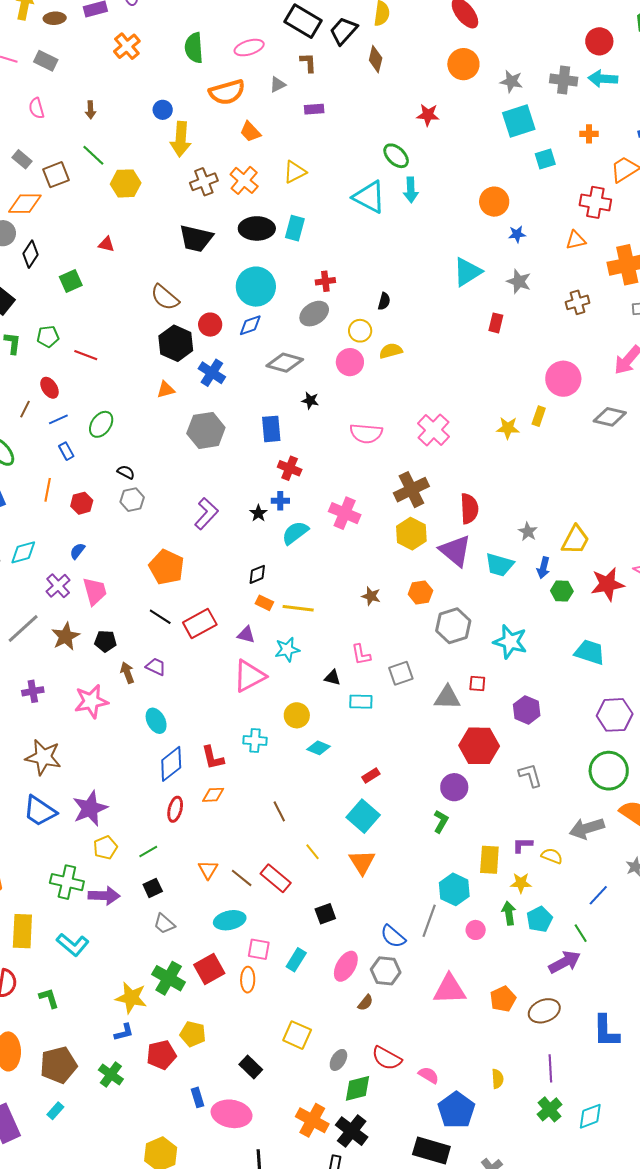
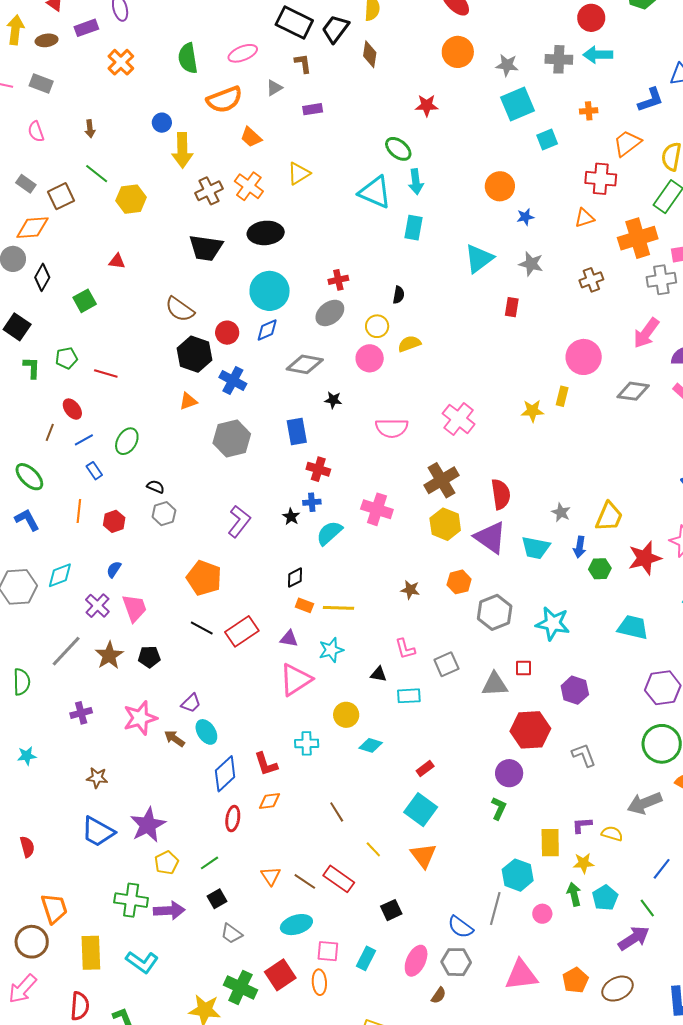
cyan rectangle: (295, 228) -> (414, 228), moved
purple trapezoid: (156, 667) -> (191, 703), moved, turned 115
brown arrow: (127, 673) -> (175, 738), moved, turned -30
brown star: (43, 757) -> (97, 778), size x0.6

